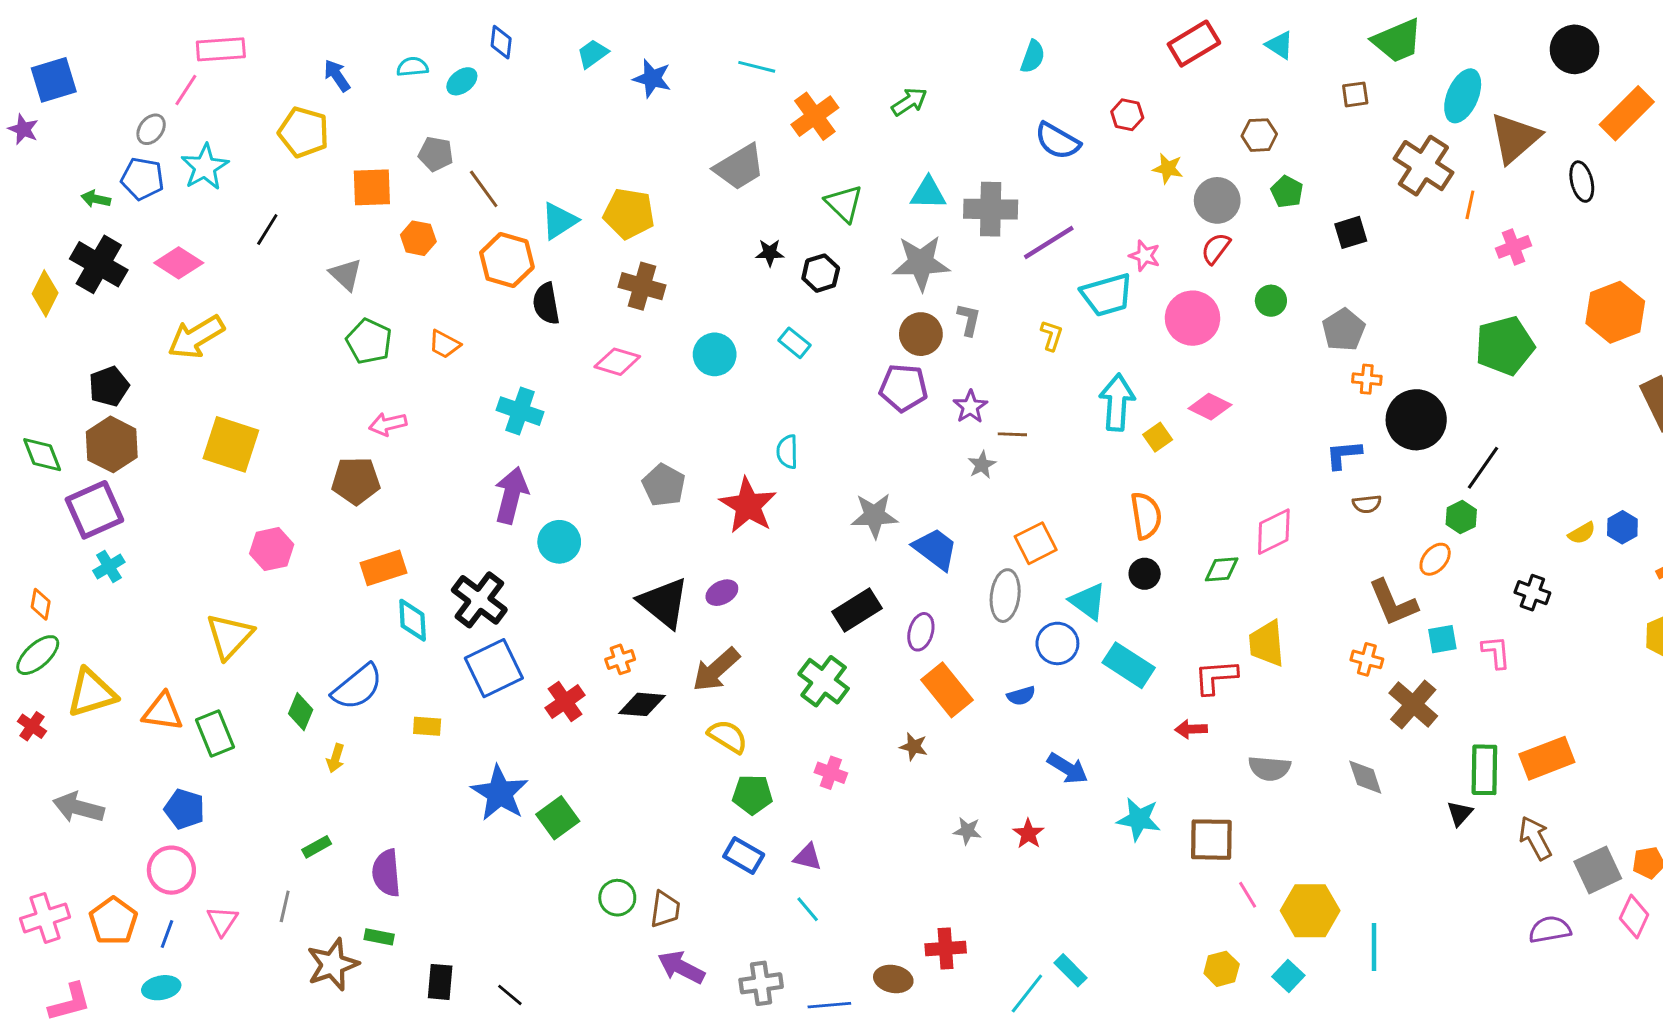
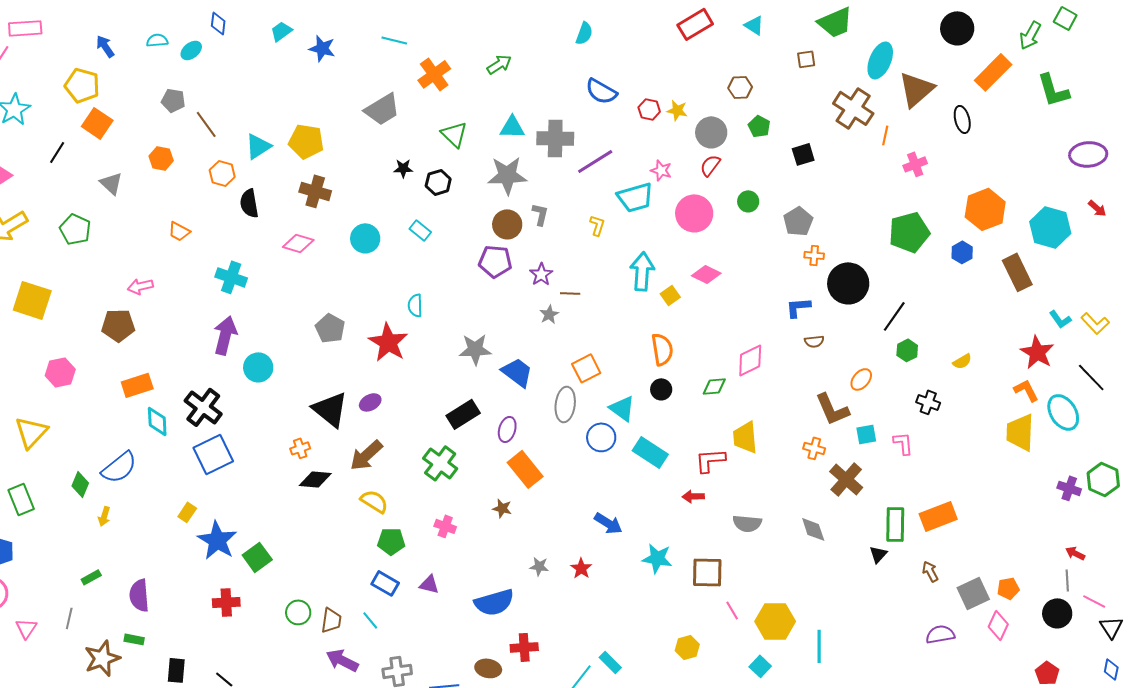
red hexagon: (1127, 115) -> (649, 109), moved
orange square: (372, 187) -> (97, 123), moved, turned 36
orange hexagon: (507, 260) -> (222, 173), size x0.7
green pentagon: (369, 341) -> (75, 229), moved
green hexagon: (1461, 517) -> (907, 350), moved
blue hexagon: (1622, 527) -> (962, 252), moved
blue semicircle: (1021, 696) -> (494, 602), moved, size x2.0
red cross: (565, 702) -> (226, 602), moved, turned 32
yellow rectangle: (427, 726) -> (187, 512), moved, turned -60
brown arrow: (1535, 838) -> (930, 571), size x0.7
cyan line: (808, 909) -> (370, 620), moved
yellow hexagon: (1222, 969) -> (687, 647), moved

